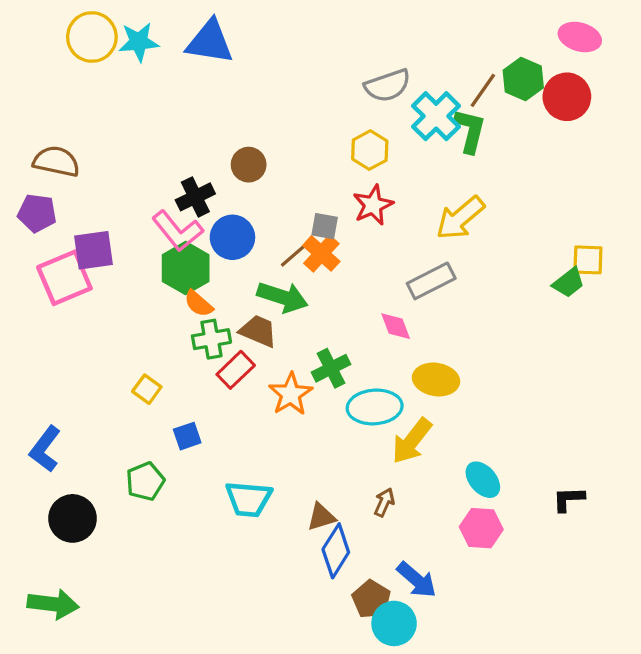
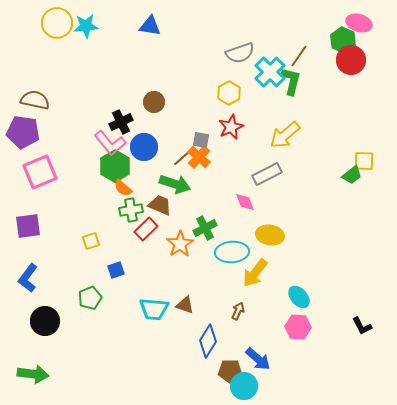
blue triangle: (210, 42) -> (150, 26), moved, size x0.7
green hexagon: (523, 79) -> (343, 40), moved
purple pentagon: (37, 213) -> (23, 132), size x1.4
purple square: (94, 250) -> (28, 226), moved
yellow square: (147, 389) -> (91, 241), turned 36
black L-shape: (568, 499) -> (362, 326), moved, turned -115
brown triangle: (321, 517) -> (185, 305), moved, turned 36
brown pentagon: (371, 599) -> (230, 371), turned -30

